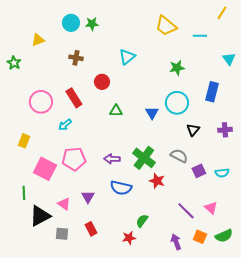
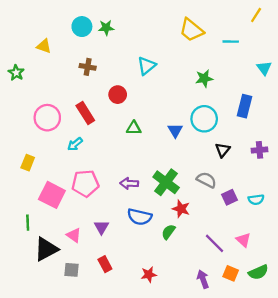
yellow triangle: (38, 40) -> (44, 46), turned 40
green semicircle: (142, 221) -> (168, 232), moved

